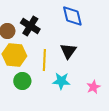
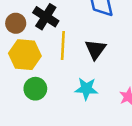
yellow line: (44, 60) -> (63, 46), moved

